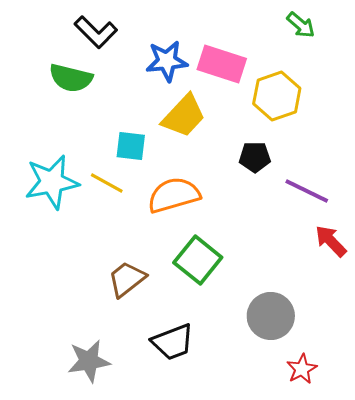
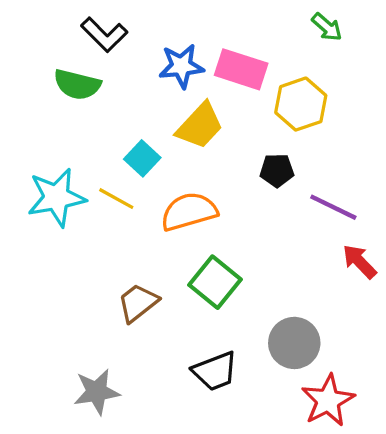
cyan square: (131, 146) -> (142, 158), turned 36
black trapezoid: (173, 342) -> (215, 371), moved
red star: (302, 369) -> (328, 401), size x1.6

